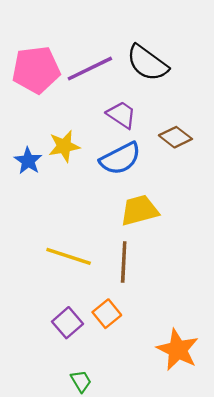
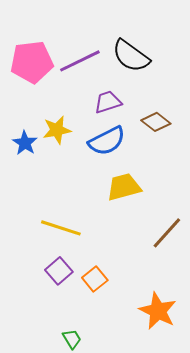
purple trapezoid: (121, 115) -> (108, 102), turned -52
brown line: (124, 262) -> (167, 233), moved, turned 39
purple square: (67, 323) -> (59, 271), moved

